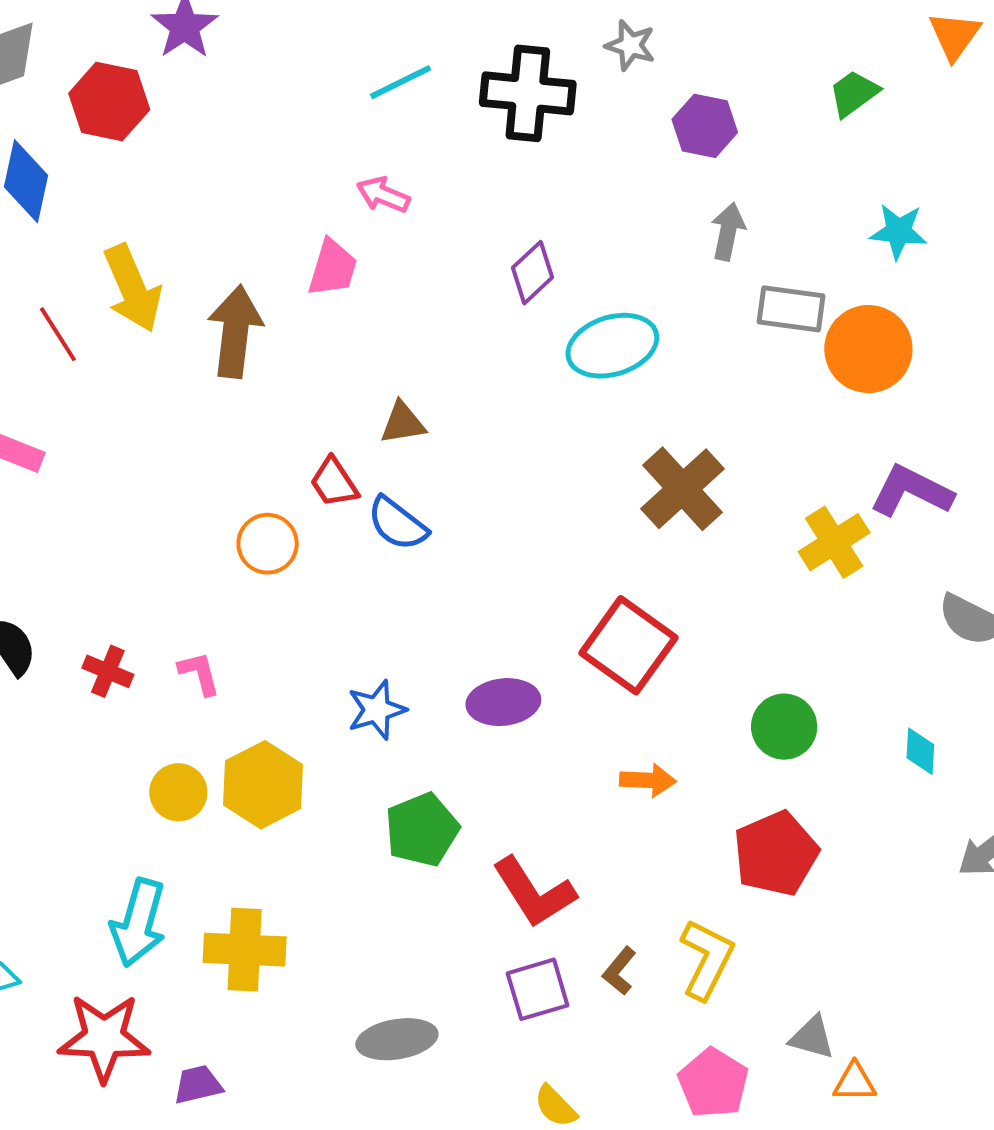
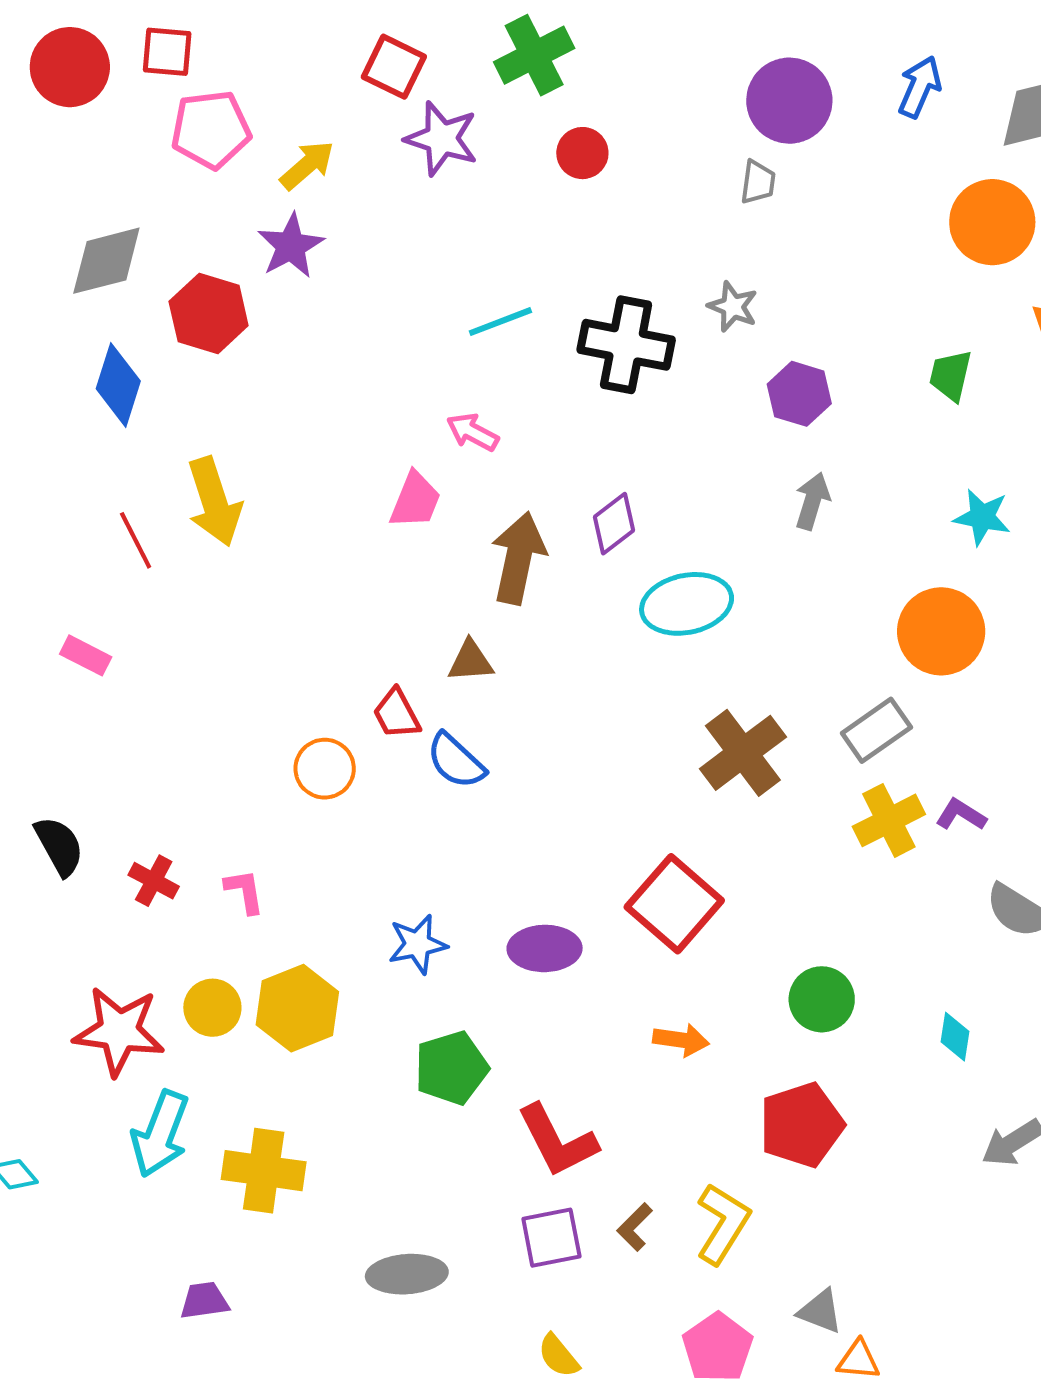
green trapezoid: (854, 93) -> (951, 375), turned -46
gray rectangle: (791, 309) -> (876, 730), moved, turned -48
brown arrow: (235, 332) -> (518, 558), moved
purple L-shape: (911, 491) -> (961, 815), moved, size x0.6
red star: (104, 1038) -> (119, 1031), moved

